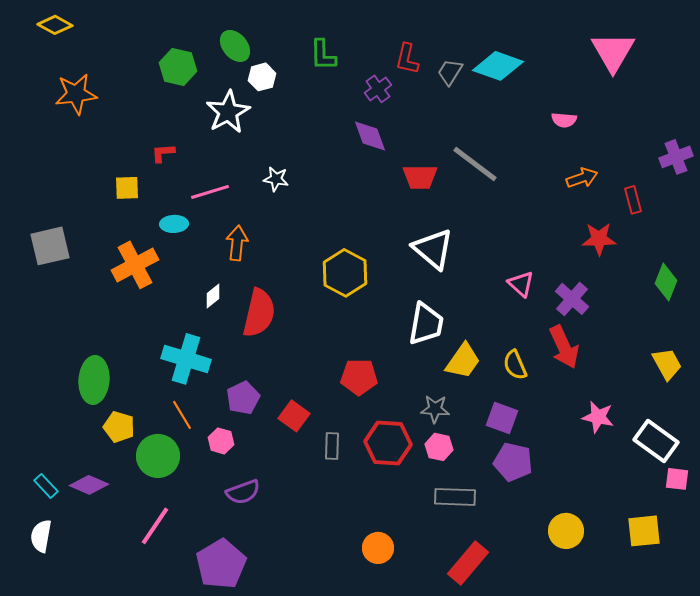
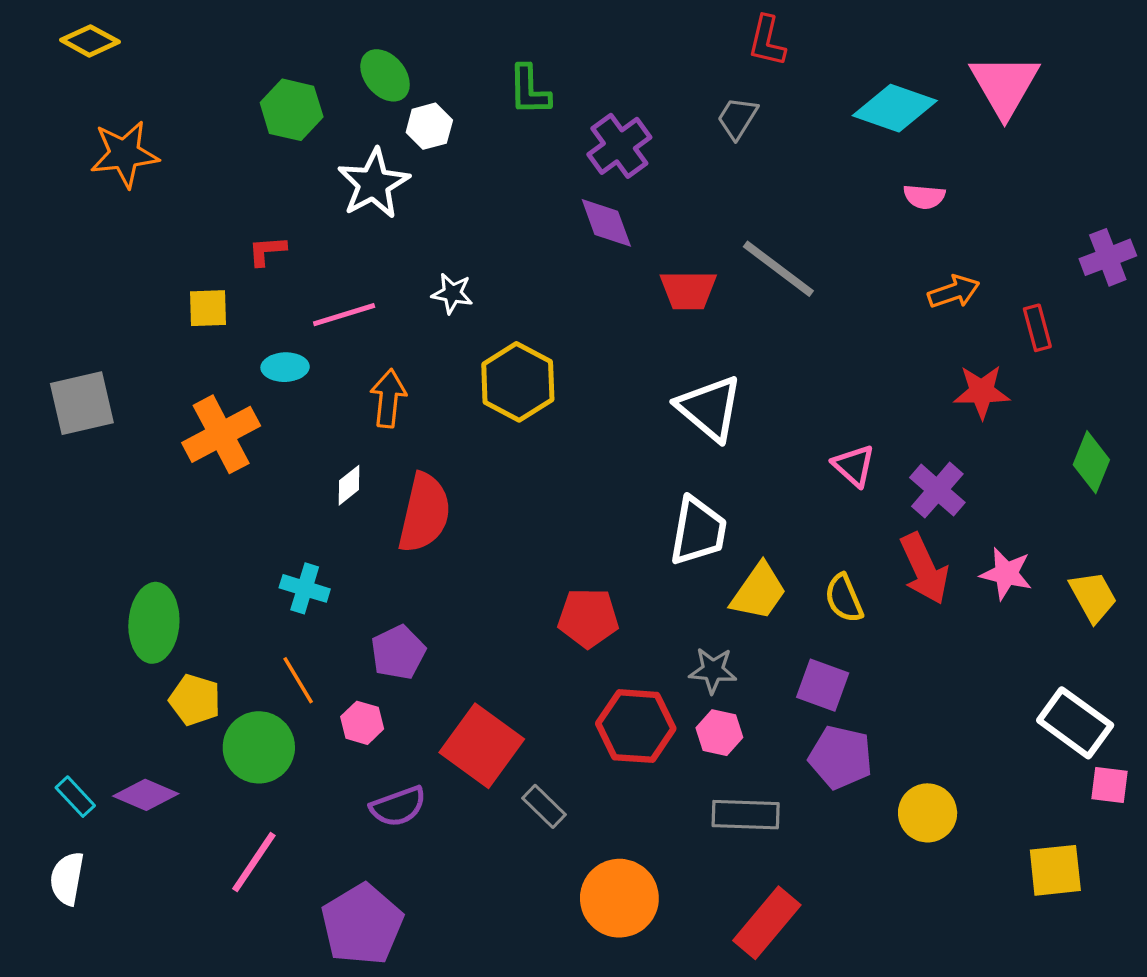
red L-shape: (407, 59) -> (767, 41), moved
cyan diamond: (498, 66) -> (895, 108), moved
purple cross: (378, 89) -> (619, 146), size x1.4
yellow hexagon: (345, 273) -> (518, 382), moved
cyan cross: (186, 359) -> (305, 588), size x0.6
red square: (294, 416) -> (482, 746), moved, size x1.6
pink star: (598, 417) -> (1006, 574), moved
gray rectangle: (332, 446) -> (544, 806), moved, turned -48
yellow circle: (566, 531) -> (928, 813), moved
orange circle: (378, 548) -> (619, 898), size x1.5

